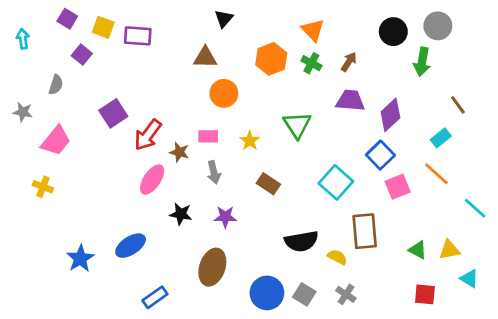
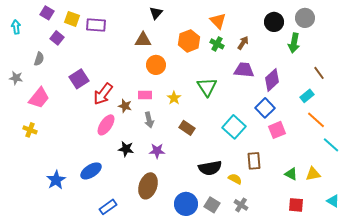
orange line: (436, 174) -> (316, 120), moved
brown rectangle: (365, 231) -> (254, 161), size x0.7
cyan triangle: (469, 279) -> (333, 201), moved

